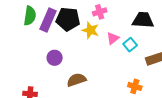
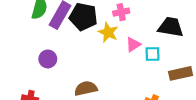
cyan square: (130, 45) -> (153, 54), turned 32
purple circle: (55, 58) -> (48, 59), moved

